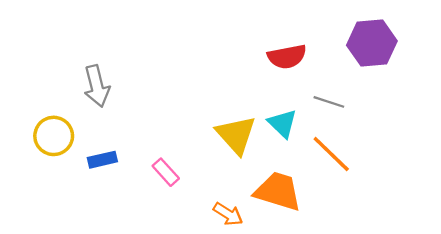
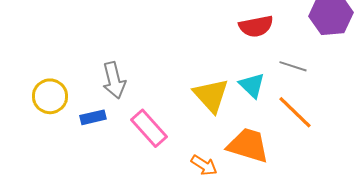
gray arrow: (97, 86) -> (114, 80), moved
pink rectangle: (166, 172) -> (149, 128), size x1.5

